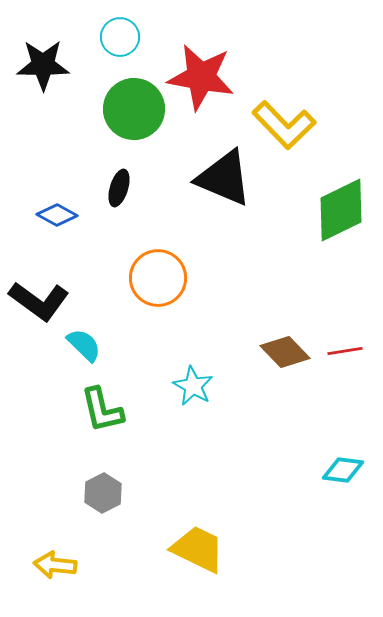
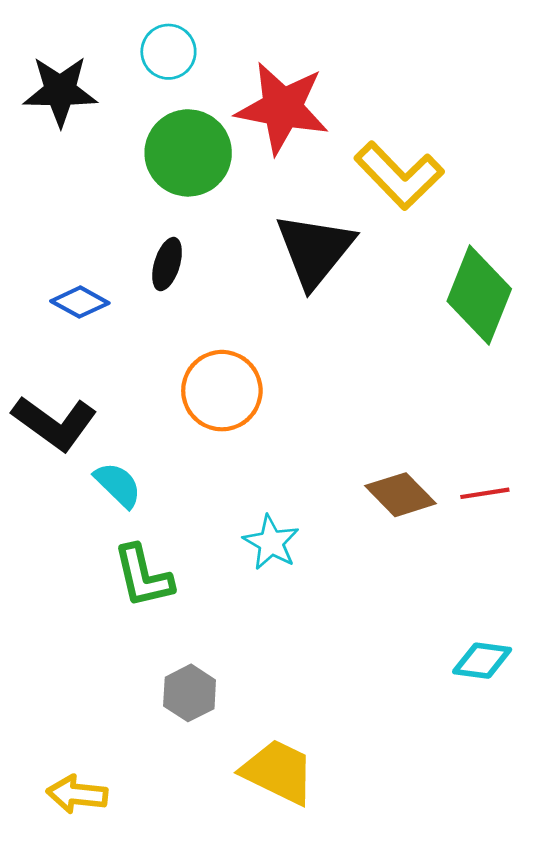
black triangle: (224, 178) -> (315, 250), turned 46
green diamond: (341, 210) -> (479, 295), turned -42
gray hexagon: (103, 493) -> (190, 693), moved

